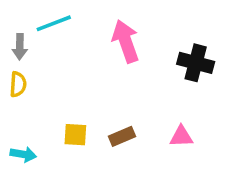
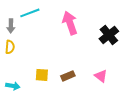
black cross: (196, 63) -> (109, 35), turned 36
pink triangle: (181, 136) -> (101, 76), turned 40

